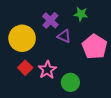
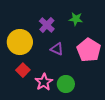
purple triangle: (64, 36) -> (57, 49), moved
pink star: (47, 70) -> (44, 82), moved

